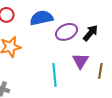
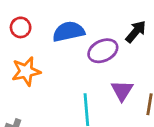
black arrow: (90, 33) -> (136, 32), moved

